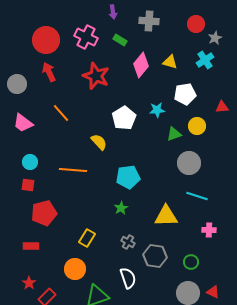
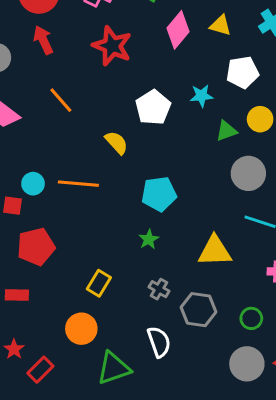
cyan circle: (30, 162) -> (33, 184), moved

